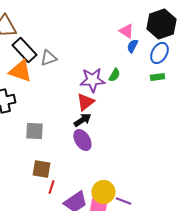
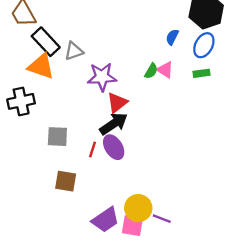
pink triangle: (126, 31) -> (165, 70), moved
purple star: (92, 80) -> (102, 77), moved
black arrow: (82, 120) -> (114, 124), size x1.4
red line: (51, 187) -> (93, 149), moved

